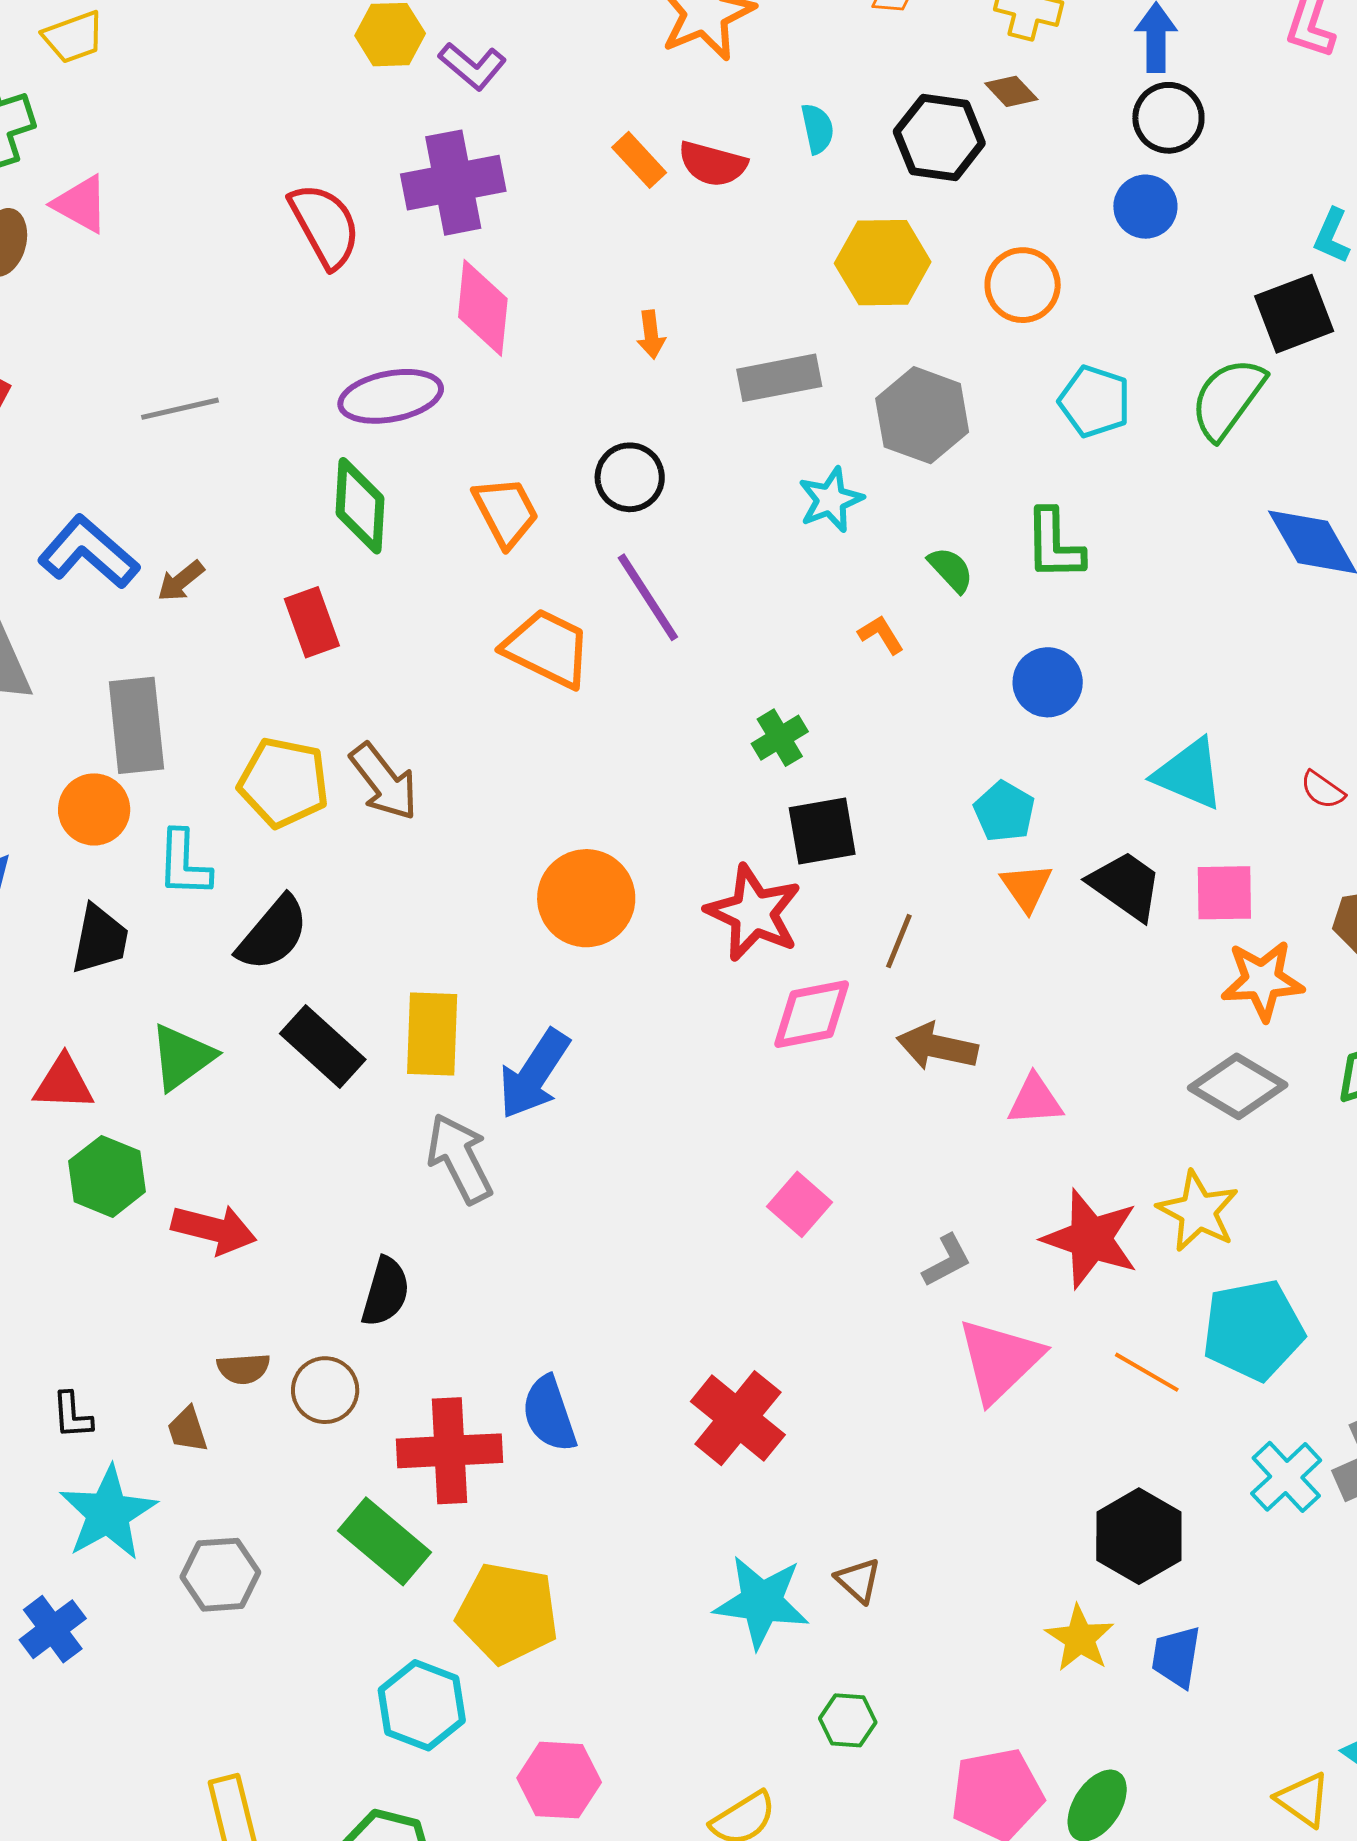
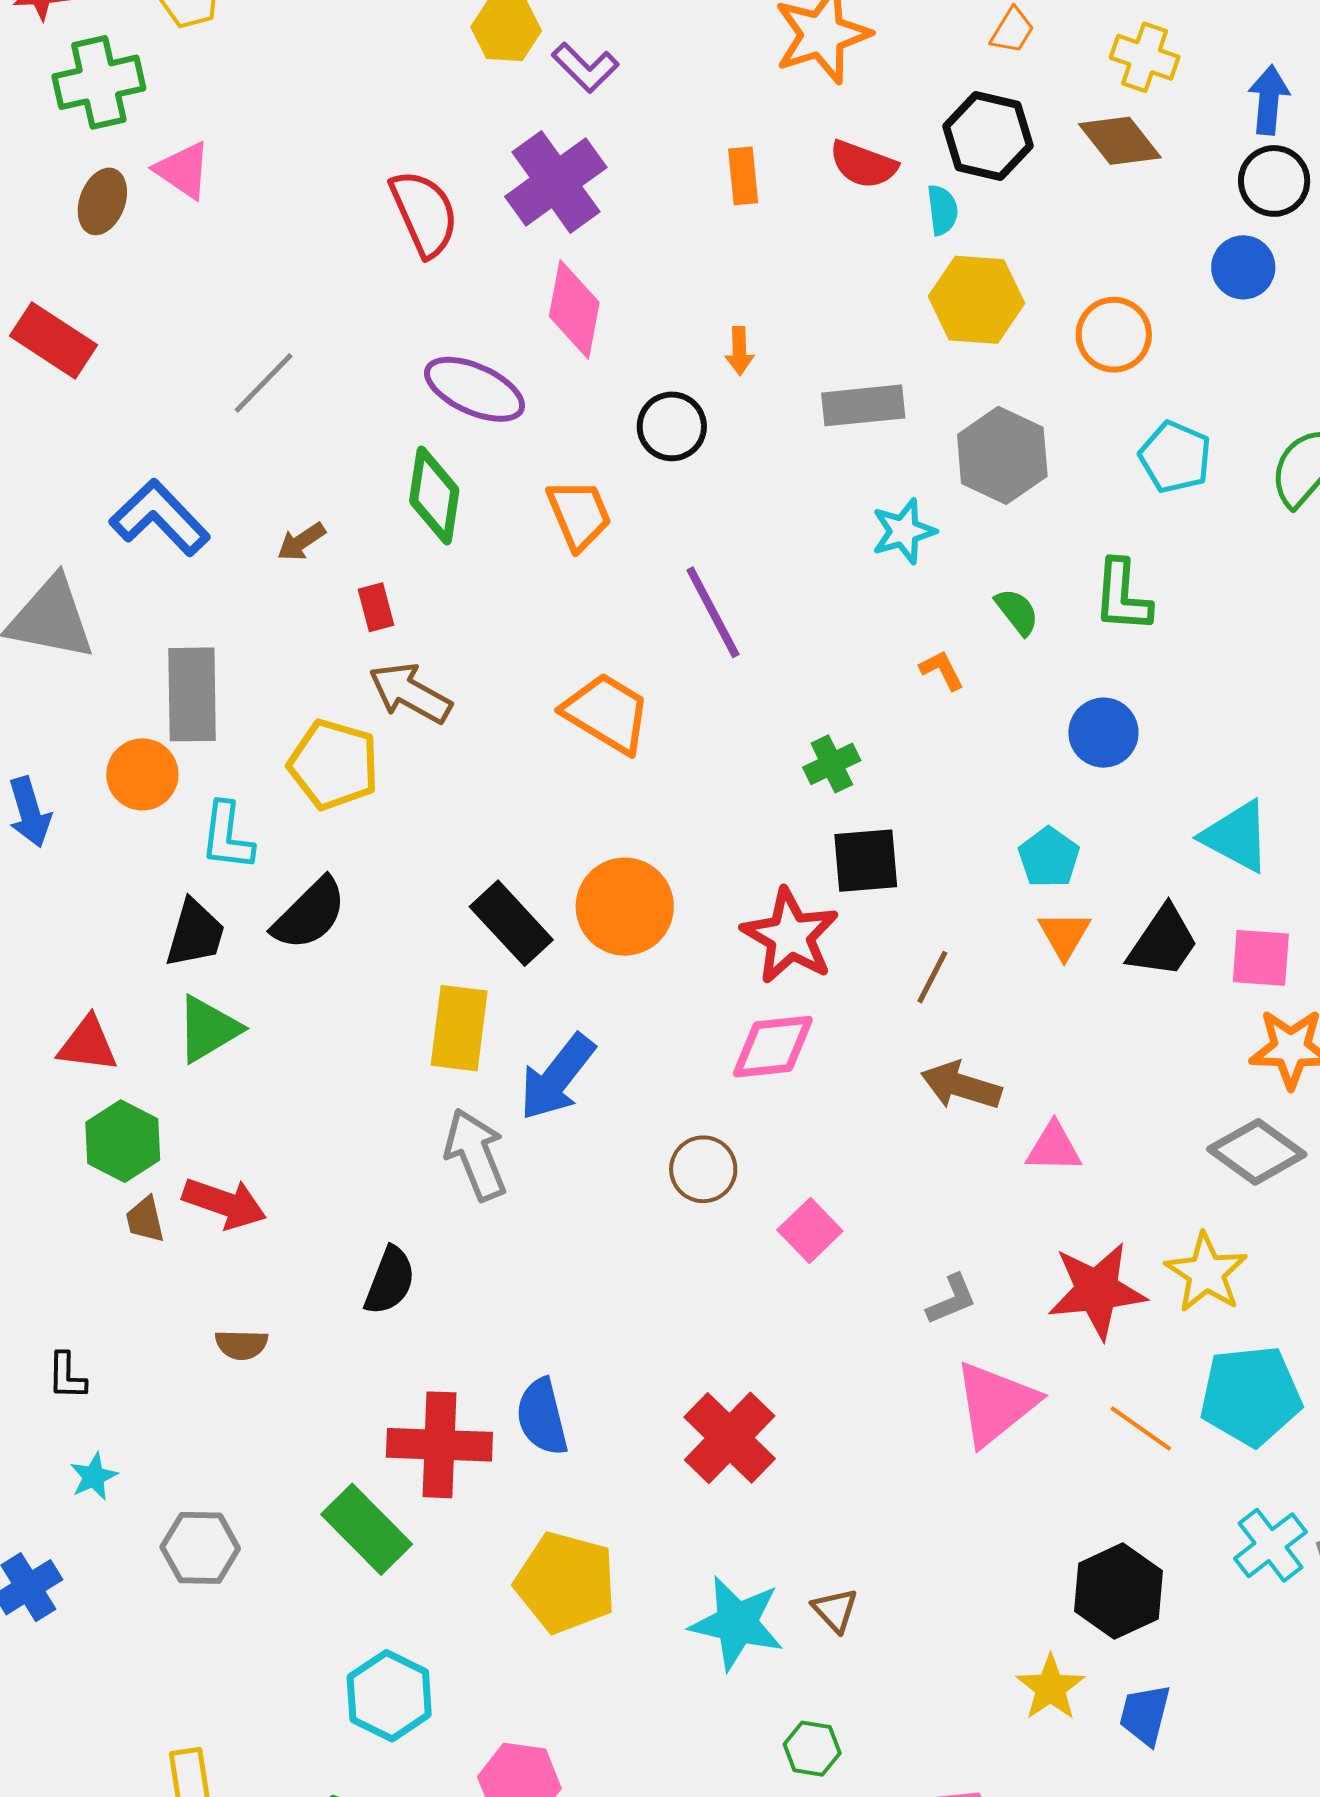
brown diamond: (1011, 91) -> (1120, 141), size x1.6
cyan semicircle: (817, 129) -> (942, 210), moved
black hexagon: (939, 137) -> (988, 136), moved
orange rectangle: (639, 160) -> (743, 176), turned 32
red semicircle: (713, 164) -> (863, 164), moved
purple cross: (453, 183) -> (556, 182), turned -30
purple ellipse: (391, 396) -> (475, 389), turned 30
gray line: (180, 409) -> (264, 383), turned -38
black circle: (630, 477) -> (672, 426), moved
brown arrow: (181, 581) -> (301, 542), moved
red rectangle: (312, 622) -> (376, 607), size x0.7
orange trapezoid: (547, 648) -> (607, 713), moved
brown arrow: (384, 782) -> (410, 693), moved, turned 152
black trapezoid: (1126, 885) -> (1163, 942), turned 84
black trapezoid: (100, 939) -> (195, 934), moved
pink diamond: (812, 1014) -> (773, 1047), moved
black rectangle: (323, 1046) -> (511, 923), moved
red star: (1091, 1239) -> (1097, 1291), turned -30
brown circle: (325, 1390) -> (703, 1169), moved
brown trapezoid: (187, 1430) -> (145, 1220), moved
cyan star: (108, 1513) -> (94, 1477), size x0.5
yellow pentagon: (508, 1613) -> (566, 1582), moved

